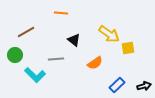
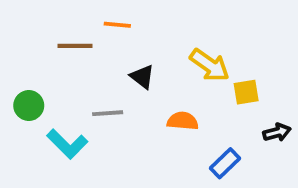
brown line: (26, 32) -> (75, 46), moved, turned 30
orange semicircle: (95, 63) -> (183, 121), turned -140
black arrow: (144, 86) -> (277, 132), moved

